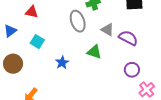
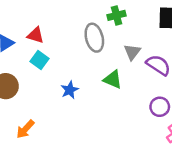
red triangle: (32, 12) -> (36, 35), moved
gray triangle: (107, 30) -> (132, 52), turned 32

